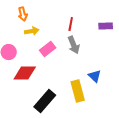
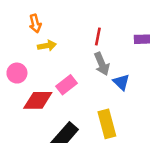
pink rectangle: (48, 49) -> (67, 85), moved
blue triangle: (95, 76) -> (121, 82), moved

